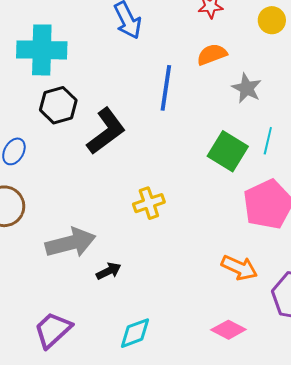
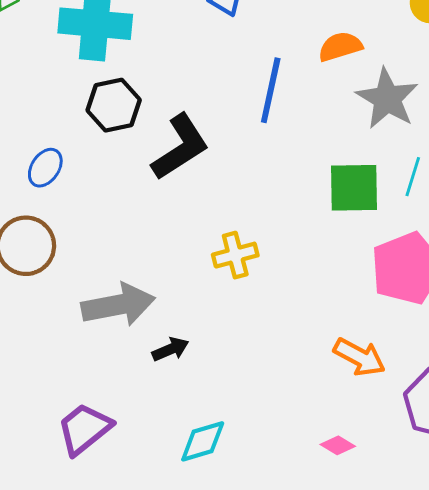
gray star: (247, 88) -> (387, 99), size x1.4
green square: (228, 151) -> (354, 188), turned -36
pink diamond: (228, 330) -> (338, 445), size x0.7

